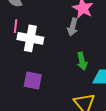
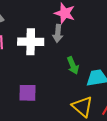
white cross: (30, 38) -> (31, 42), moved

